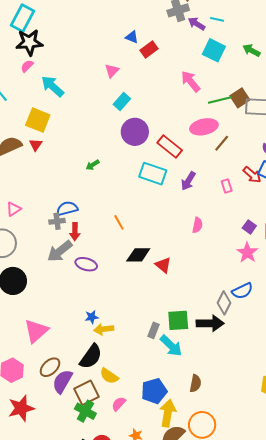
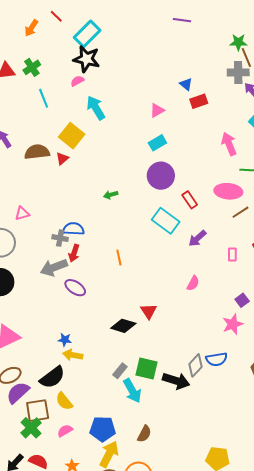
red rectangle: (170, 147) -> (190, 200), size x0.7
black diamond: (138, 255) -> (123, 326), moved

